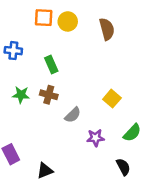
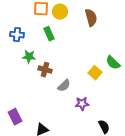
green rectangle: (51, 64) -> (49, 34), moved
green star: (21, 95) -> (29, 57), moved
green semicircle: (132, 133) -> (113, 63), moved, turned 91

